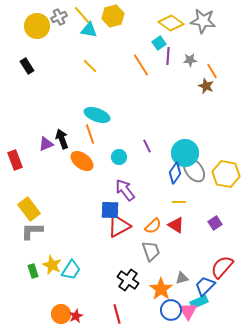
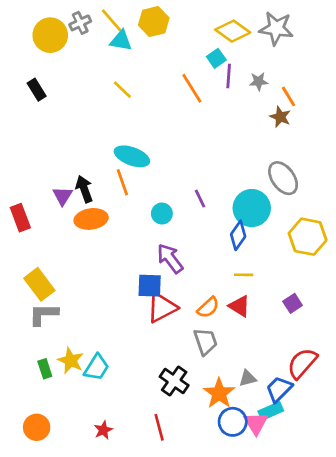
purple triangle: (46, 144) -> (62, 196), turned -35
orange ellipse: (82, 161) -> (91, 219), moved, turned -45
gray ellipse: (194, 170) -> (283, 178), moved
orange circle: (61, 314) -> (37, 427), moved

